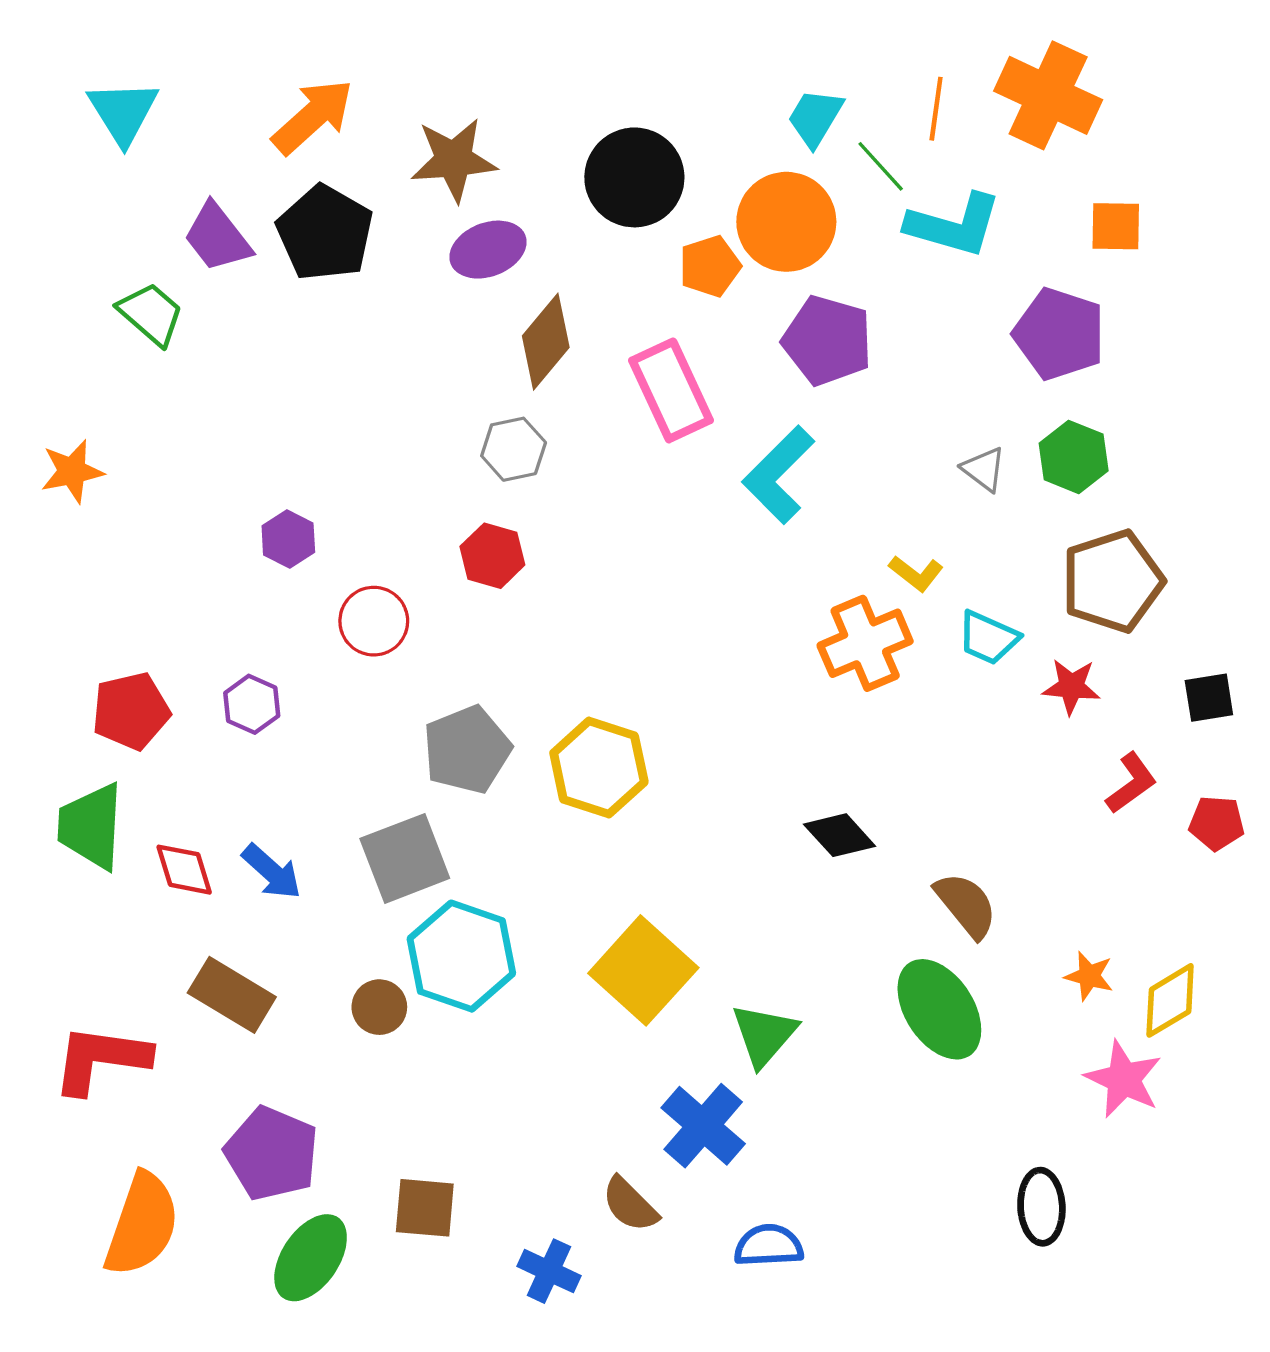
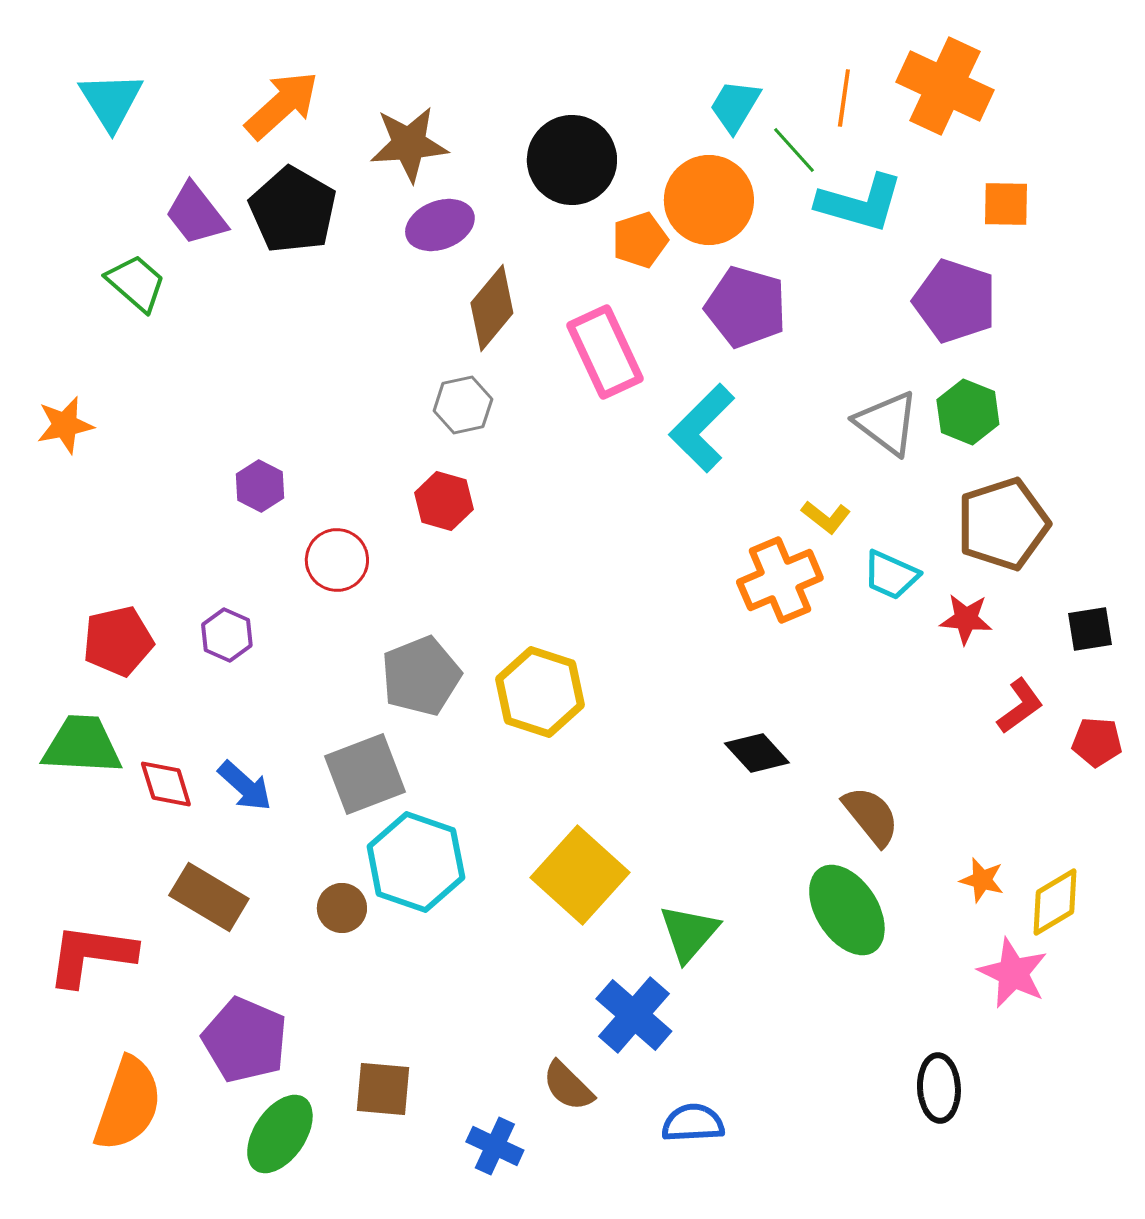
gray triangle: (984, 469) -> (887, 423), size x1.6
green trapezoid: (91, 826) -> (82, 745), turned 90

